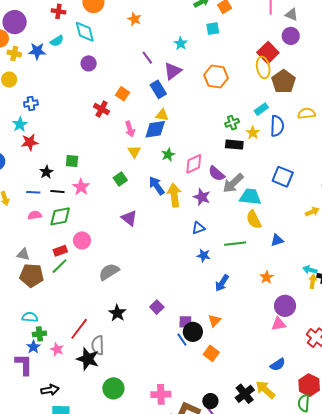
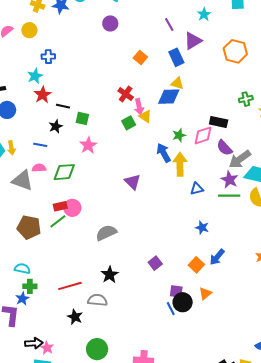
red cross: (102, 109) -> (126, 94), moved
pink arrow: (130, 129) -> (139, 107), moved
red star: (30, 142) -> (43, 95), turned -30
black rectangle: (234, 145) -> (219, 122), moved
yellow triangle: (134, 152) -> (145, 116), turned -32
green star: (168, 155) -> (179, 135), moved
green square: (120, 179) -> (129, 123), moved
black line: (57, 192) -> (63, 106), moved
purple star: (202, 197) -> (230, 180), moved
blue triangle: (198, 228) -> (197, 189), moved
pink circle: (82, 240) -> (72, 208), moved
green line: (235, 244) -> (229, 196), moved
gray triangle: (23, 254) -> (22, 180), moved, size x1.6
purple square: (157, 307) -> (155, 263), moved
red line: (79, 329) -> (70, 286), turned 30
gray semicircle: (98, 345) -> (97, 300), moved, turned 90
pink star: (57, 349) -> (47, 348), moved
orange square: (211, 353) -> (196, 265), moved
black star: (88, 359) -> (75, 317), size x0.7

